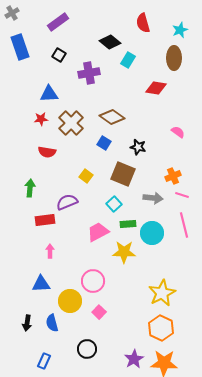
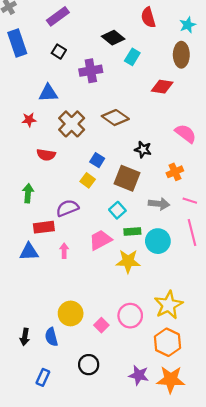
red star: (41, 119) -> (29, 120), moved
pink semicircle: (178, 132) -> (186, 134), size x1.5
blue square: (104, 143) -> (97, 160), moved
orange cross: (173, 176) -> (175, 172), moved
pink arrow: (50, 251) -> (64, 251), moved
pink circle: (93, 281) -> (130, 316), moved
blue triangle: (41, 284) -> (29, 252), moved
purple star: (134, 359) -> (139, 375), turned -30

